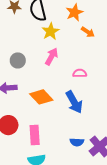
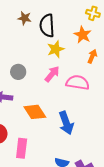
orange star: (74, 12) -> (83, 35), turned -30
orange arrow: (88, 32) -> (92, 56), turned -112
pink semicircle: (80, 73) -> (78, 83), moved, size x1.6

